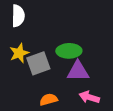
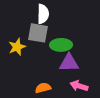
white semicircle: (18, 16) -> (43, 14), moved
gray square: (38, 63) -> (38, 33), moved, turned 30

